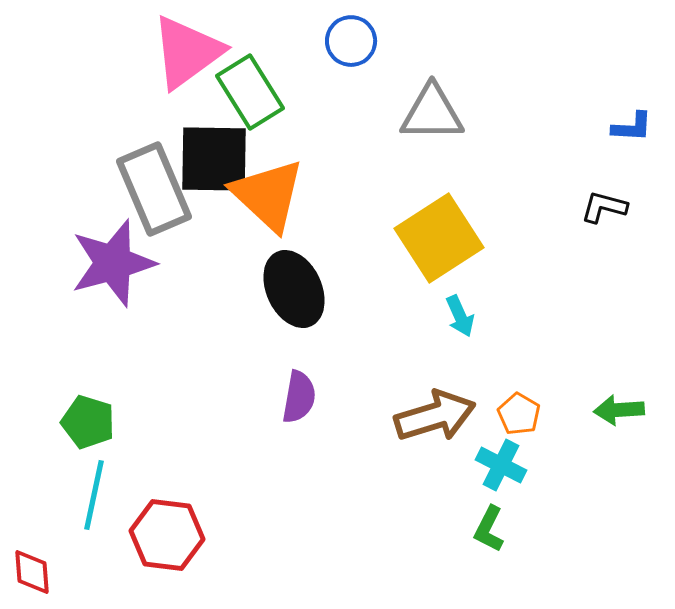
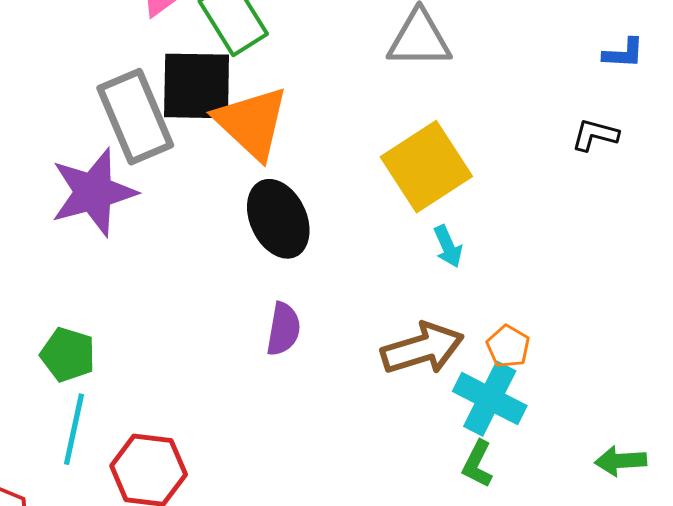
green arrow: (619, 410) -> (621, 461), moved
cyan cross: (501, 465) -> (490, 399), size x1.4

